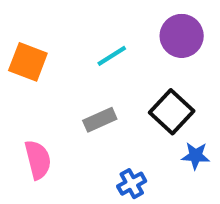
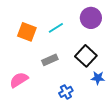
orange square: (28, 62) -> (27, 32), moved
pink semicircle: (38, 160) -> (19, 80), turned -108

